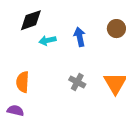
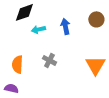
gray cross: (77, 82) -> (49, 60), moved

